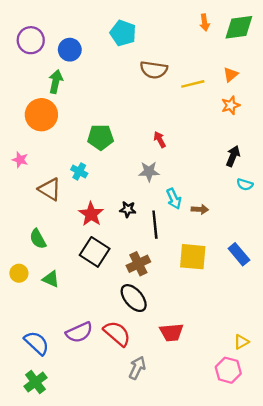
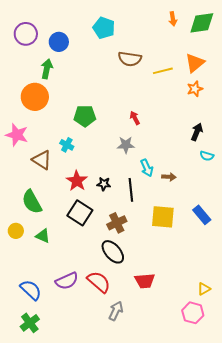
orange triangle: (231, 75) -> (195, 63), size x1.5
pink star: (20, 160) -> (17, 135), size x1.6
black star: (128, 209) -> (104, 184), moved
green semicircle: (38, 239) -> (32, 202), size x1.4

